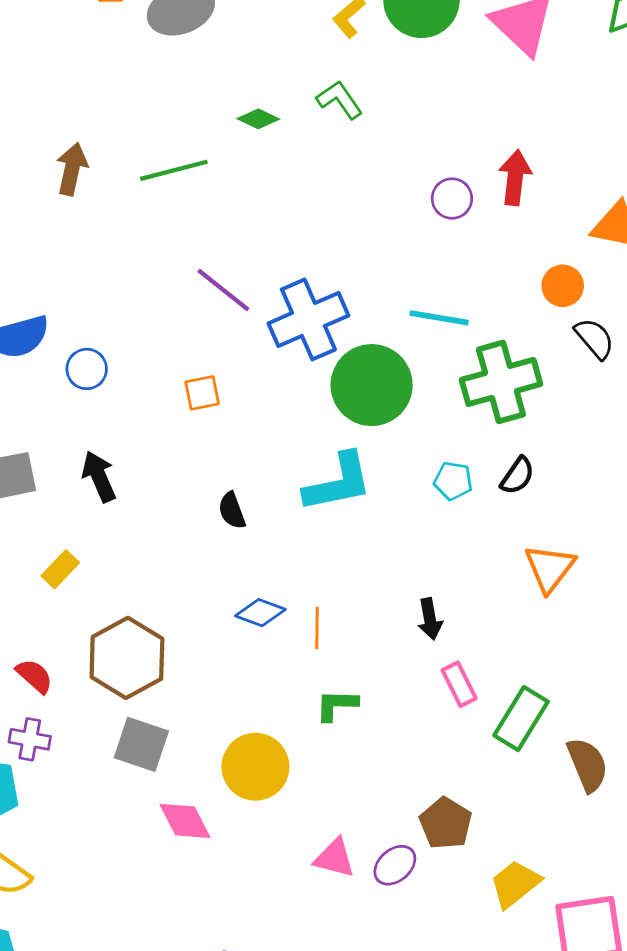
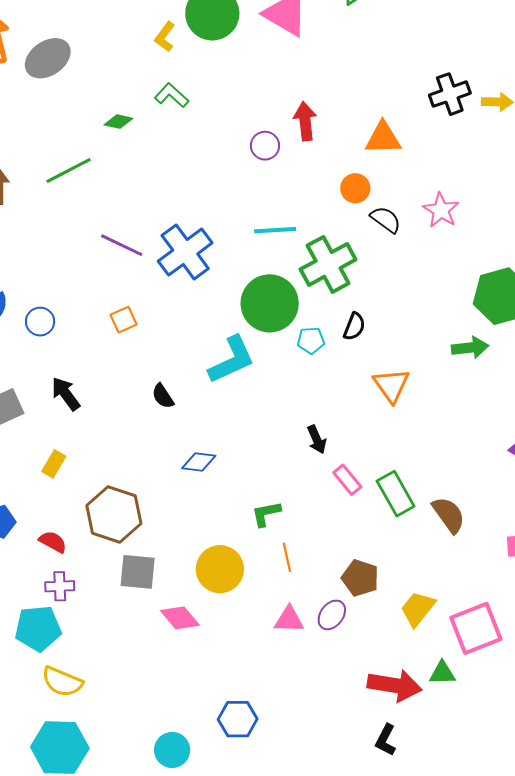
green circle: (372, 385) -> (270, 303), moved
orange line: (317, 628) -> (287, 557), moved
green rectangle: (521, 719) -> (396, 494), turned -48

